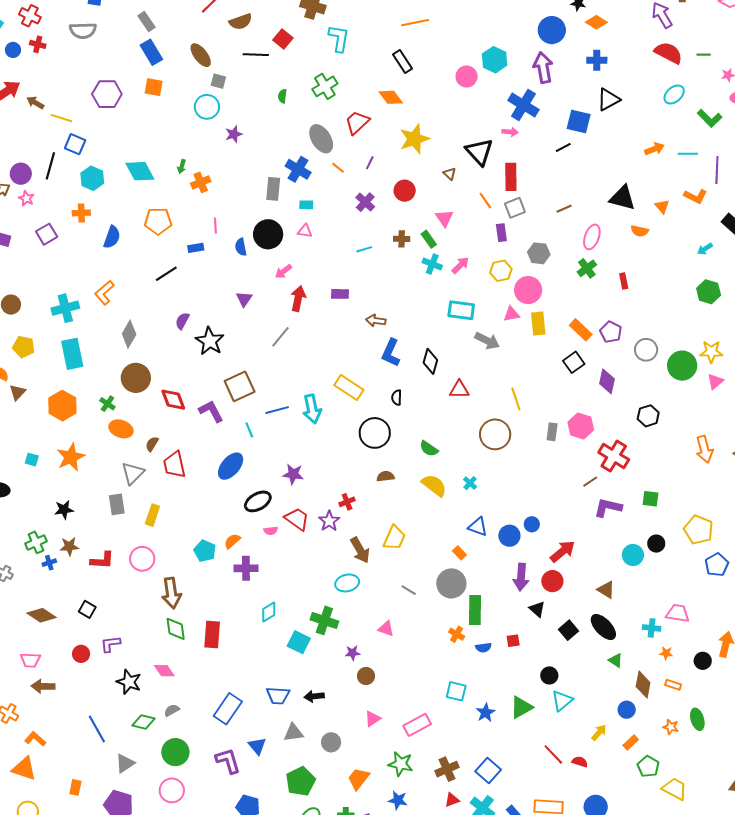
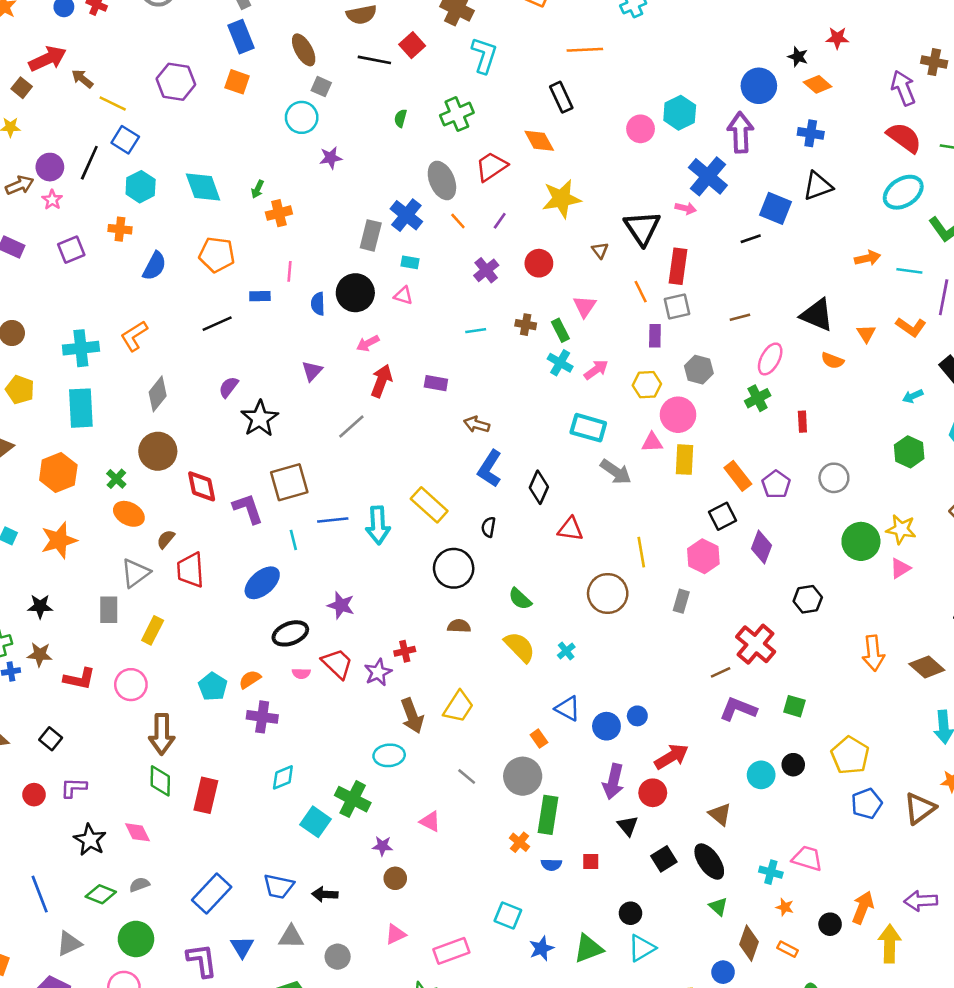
cyan ellipse: (674, 95) -> (903, 192), size x1.4
gray circle: (646, 350) -> (834, 478), moved
pink hexagon: (581, 426) -> (703, 556), moved

